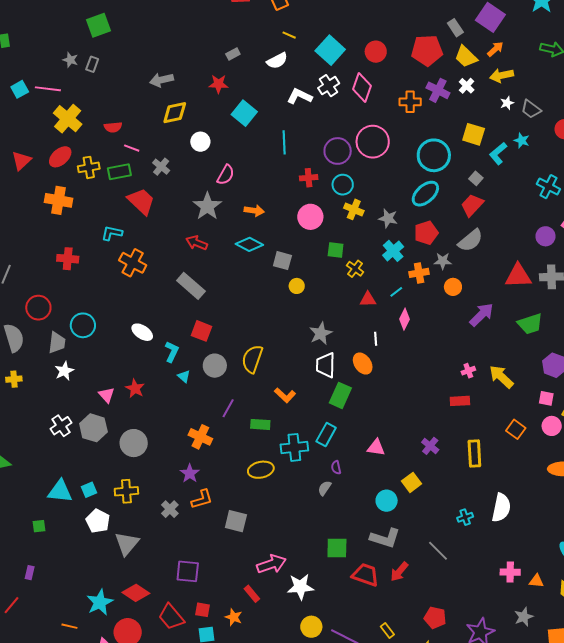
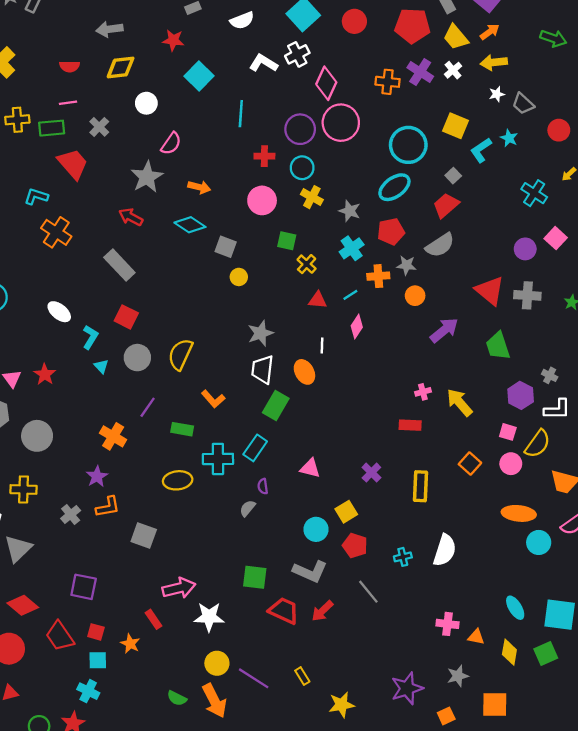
pink diamond: (362, 88) -> (326, 83), moved
red semicircle: (113, 127) -> (69, 66), moved
pink line: (132, 148) -> (68, 103), turned -35
red triangle: (518, 276) -> (490, 291), turned 36
green trapezoid: (530, 324) -> (498, 346), turned 84
red pentagon: (435, 618) -> (355, 546), moved

